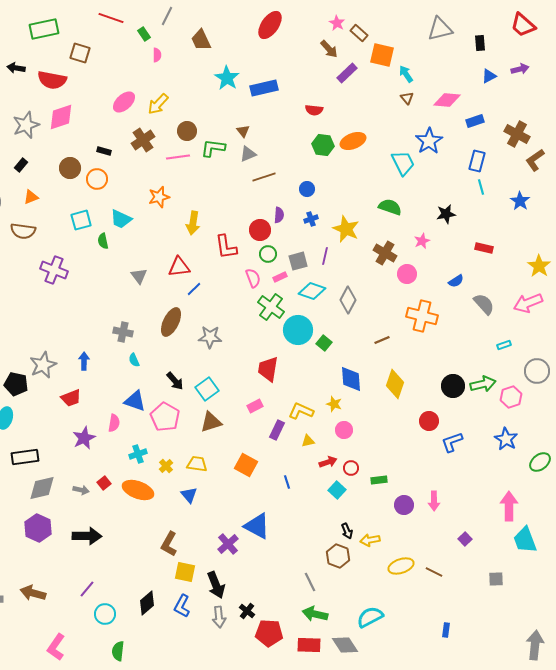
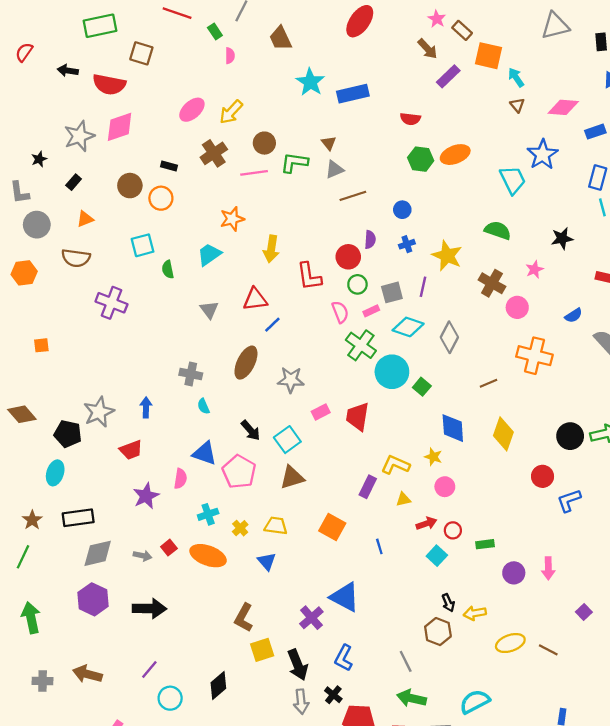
cyan trapezoid: (121, 219) -> (209, 255), moved, turned 120
pink rectangle: (255, 406) -> (321, 412), moved
yellow square: (185, 572) -> (262, 650), turned -30
blue L-shape: (182, 606) -> (344, 658), moved

